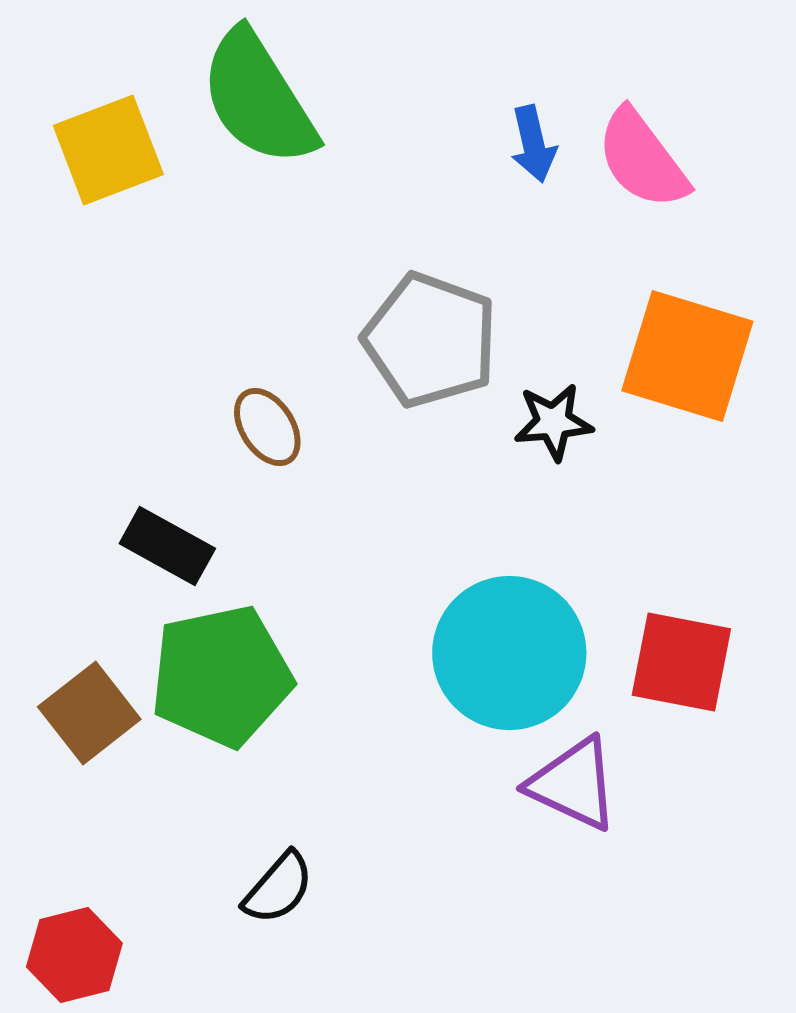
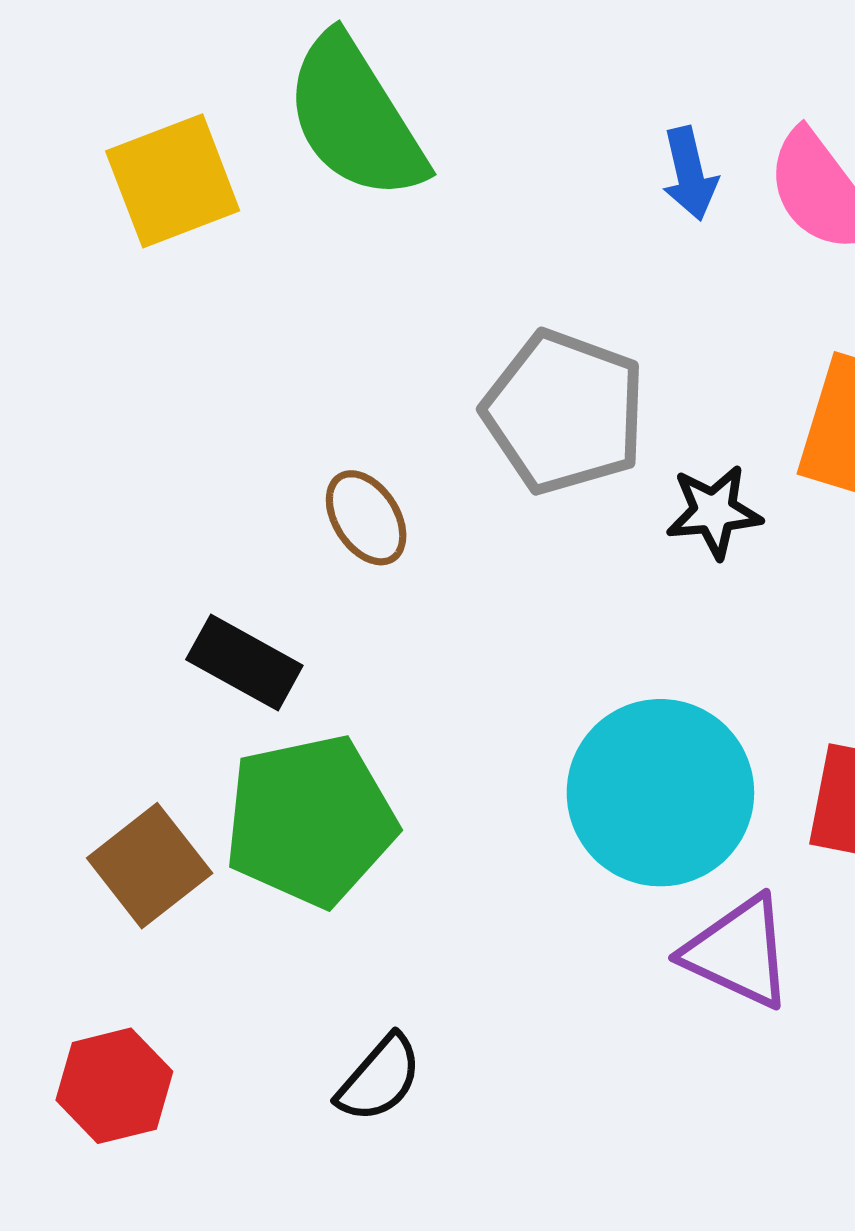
red hexagon: (74, 955) -> (114, 1086), moved

